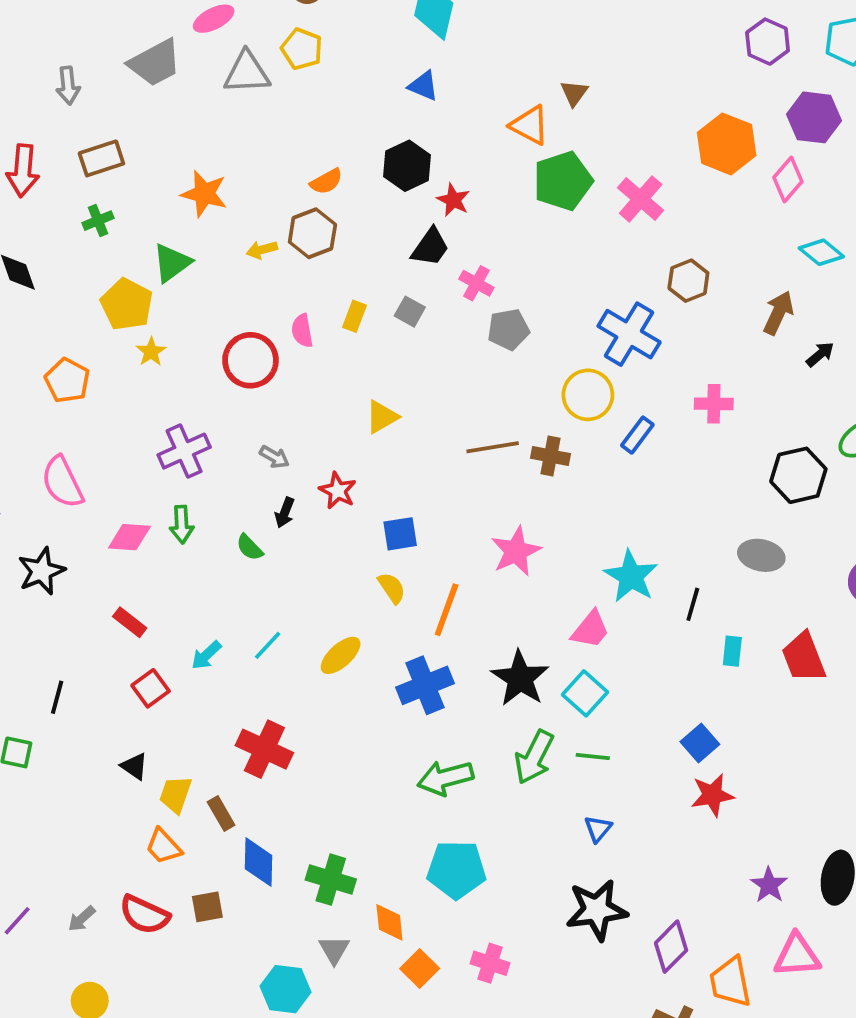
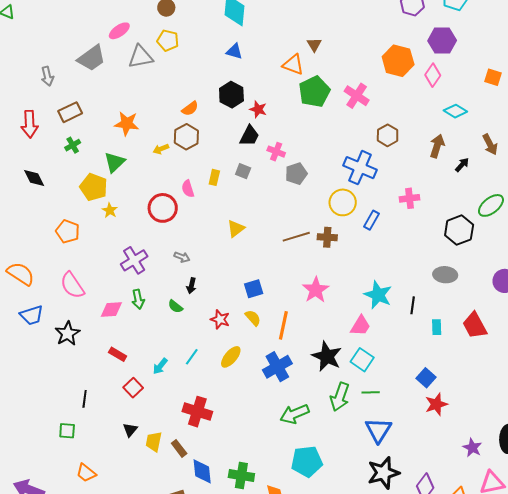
red star: (338, 491) -> (220, 319), moved
black triangle: (134, 766) -> (130, 430), turned 42
blue triangle: (598, 829) -> (378, 430), size x1.8
orange trapezoid: (163, 846) -> (86, 473), moved

